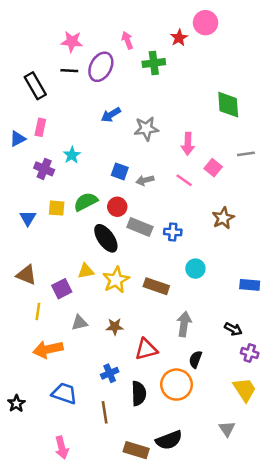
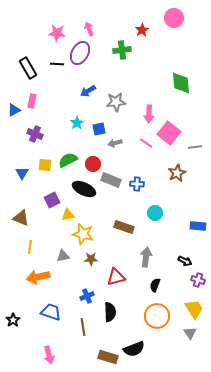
pink circle: (206, 23) -> (174, 18), moved
pink arrow: (127, 40) -> (89, 29), moved
black line: (69, 71) -> (57, 64), moved
gray line: (246, 154) -> (195, 147), moved
cyan star: (72, 155) -> (77, 123), moved
pink square: (213, 168) -> (169, 133), size x1.6
blue square: (120, 171) -> (99, 129), moved, turned -32
black ellipse: (106, 238) -> (84, 189), turned -30
yellow star: (116, 280) -> (83, 234), moved, turned -30
purple square: (62, 289) -> (52, 200), moved
orange circle: (177, 385) -> (157, 316), moved
gray triangle: (227, 429) -> (190, 333), moved

